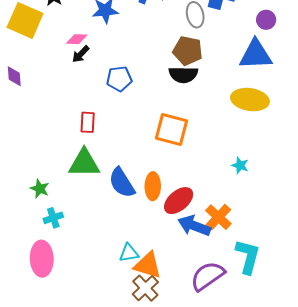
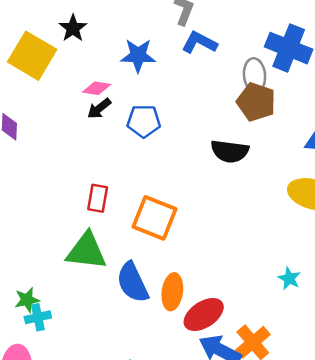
brown pentagon: (188, 51) -> (256, 102), moved
blue pentagon: (119, 79) -> (144, 121), moved
orange square: (172, 129) -> (155, 218), moved
green star: (40, 189) -> (27, 300), moved, turned 30

